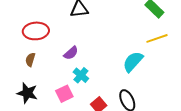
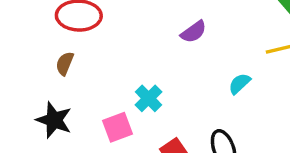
purple semicircle: (71, 53) -> (194, 32), moved
cyan semicircle: (133, 62) -> (240, 84), size x0.6

